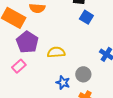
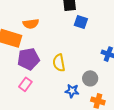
purple pentagon: (27, 42) -> (29, 59), turned -30
yellow semicircle: (56, 52) -> (59, 63), turned -84

